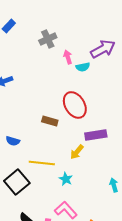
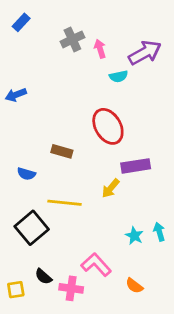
pink arrow: (68, 57) -> (100, 49), moved
brown rectangle: (50, 121) -> (62, 151), moved
cyan star: (66, 179) -> (134, 236), moved

